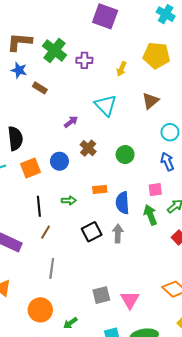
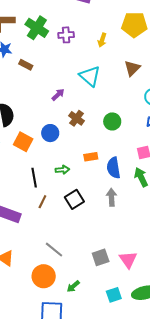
orange square: (31, 168) -> (23, 142), turned -36
black square: (92, 232) -> (74, 199), moved
gray line: (52, 268) -> (54, 250), moved, turned -54

